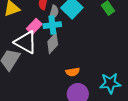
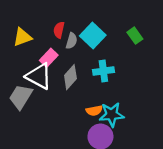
cyan cross: (52, 25) -> (103, 71), moved
cyan star: (110, 83) -> (112, 115), moved

